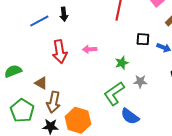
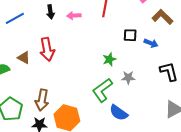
blue line: (39, 21) -> (15, 18), moved
pink arrow: (90, 49) -> (74, 16), moved
brown triangle: (41, 83) -> (24, 58), moved

